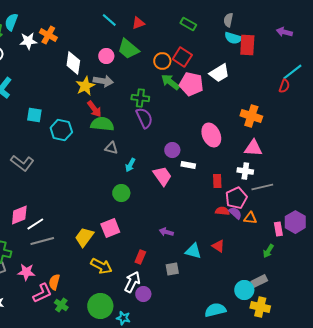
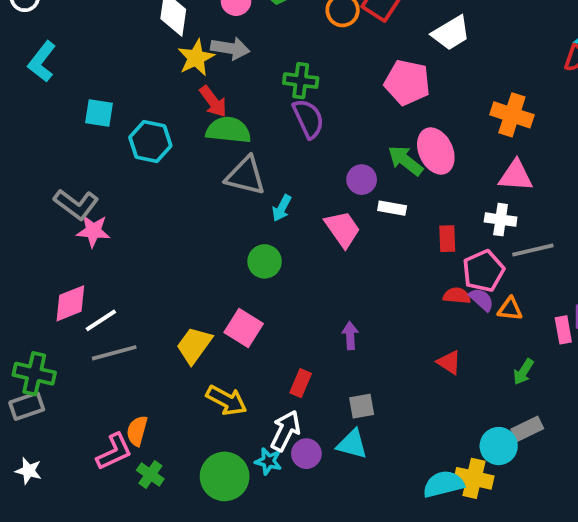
green arrow: (170, 82) -> (405, 161), moved
pink pentagon: (191, 84) -> (407, 82), moved
gray triangle: (111, 148) -> (246, 176), size x1.6
pink square: (110, 228) -> (244, 328), turned -36
purple arrow: (166, 232) -> (350, 336), turned 72
cyan triangle: (193, 251) -> (352, 444), moved
green arrow: (268, 251) -> (523, 372), moved
pink star: (26, 272) -> (93, 231), moved
yellow cross: (260, 307) -> (474, 478), moved
cyan star: (123, 318) -> (268, 461), moved

